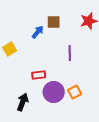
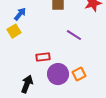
blue arrow: (38, 32) -> (20, 14), moved
purple line: (70, 53) -> (74, 35), turned -56

